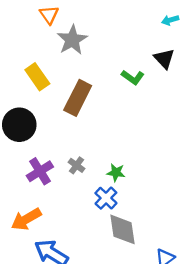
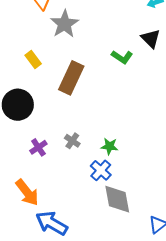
yellow rectangle: (37, 77) -> (33, 59), size x0.7
purple cross: (40, 171) -> (38, 147), size x0.7
orange arrow: (26, 219) -> (27, 193), turned -96

